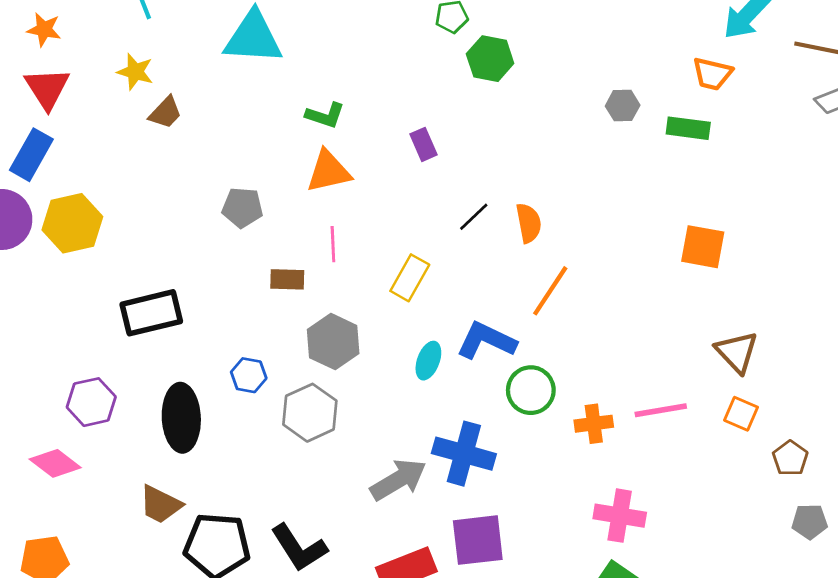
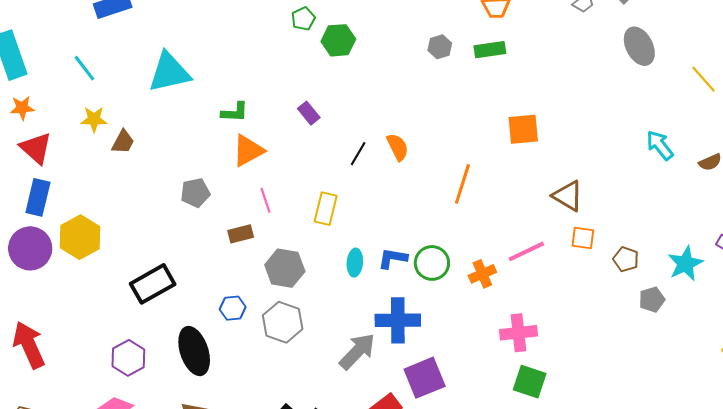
orange line: (550, 291) -> (462, 184), moved
blue L-shape: (486, 341) -> (393, 258), moved, size x0.7

